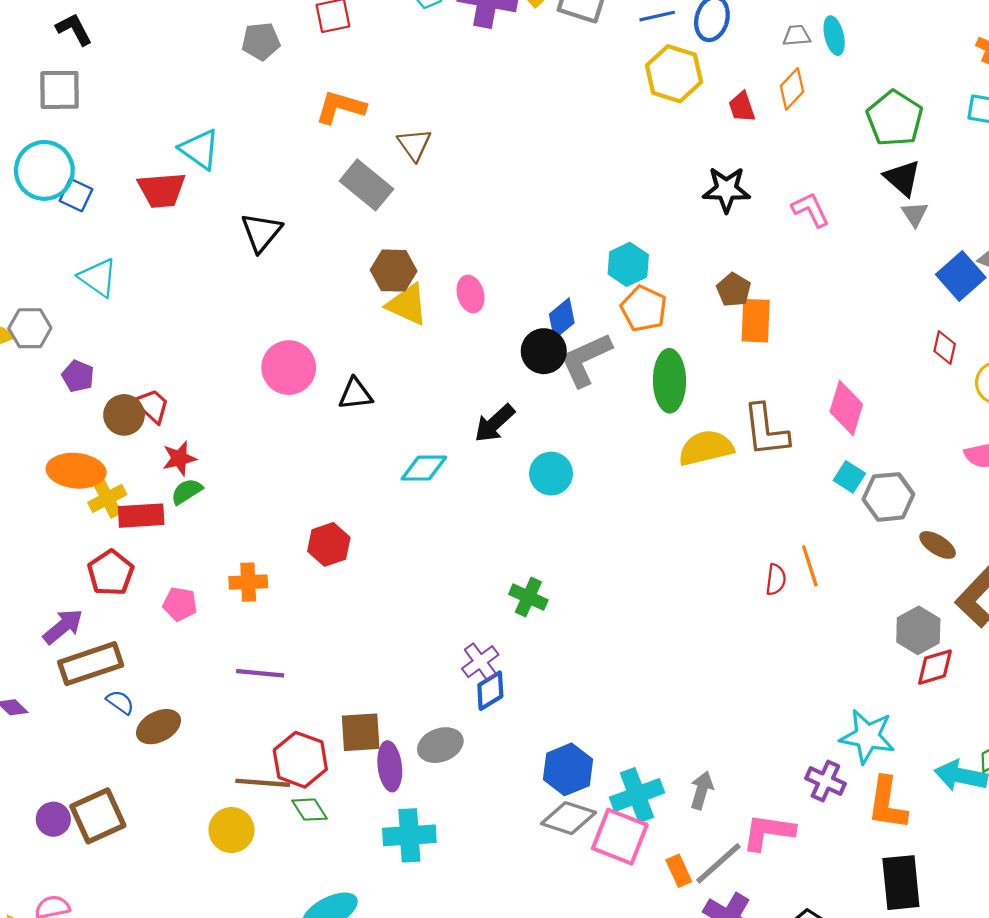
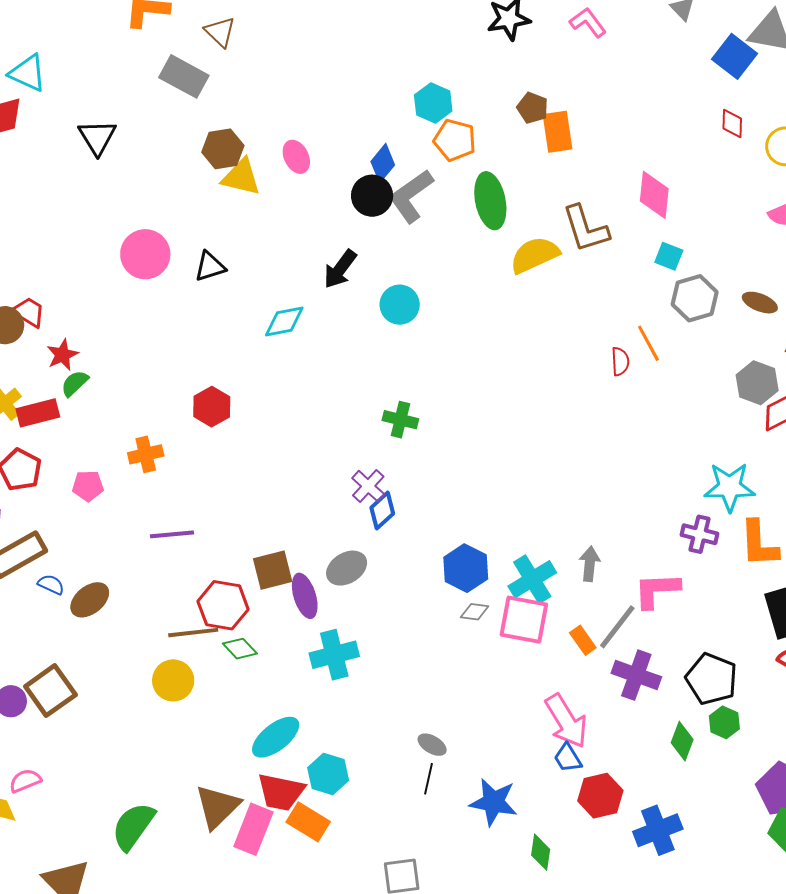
gray hexagon: (888, 497) -> (695, 298), moved
gray diamond: (569, 818) -> (475, 612), size x0.6

